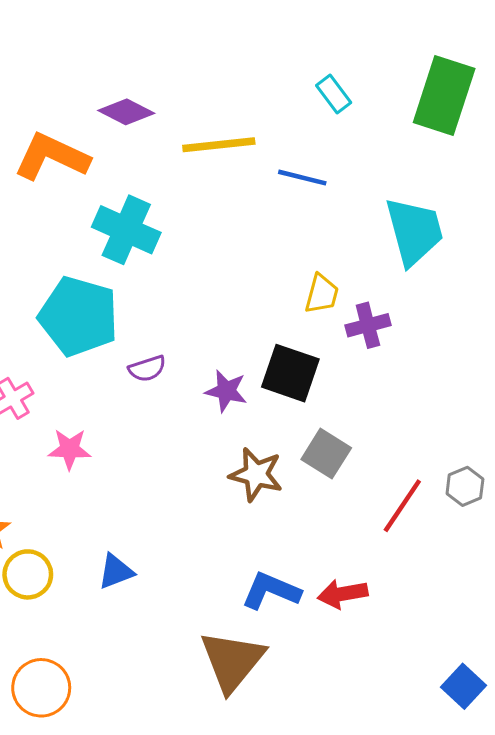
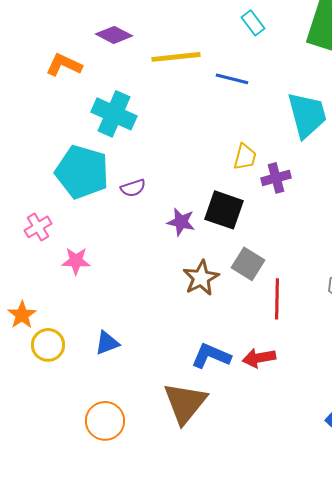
orange L-shape: (52, 157) -> (64, 65), size x0.7
purple semicircle: (147, 369) -> (133, 188), moved
brown star: (256, 474) -> (201, 278), turned 30
red line: (402, 506) -> (277, 299), moved, turned -33
orange circle: (41, 688) -> (105, 421), moved

